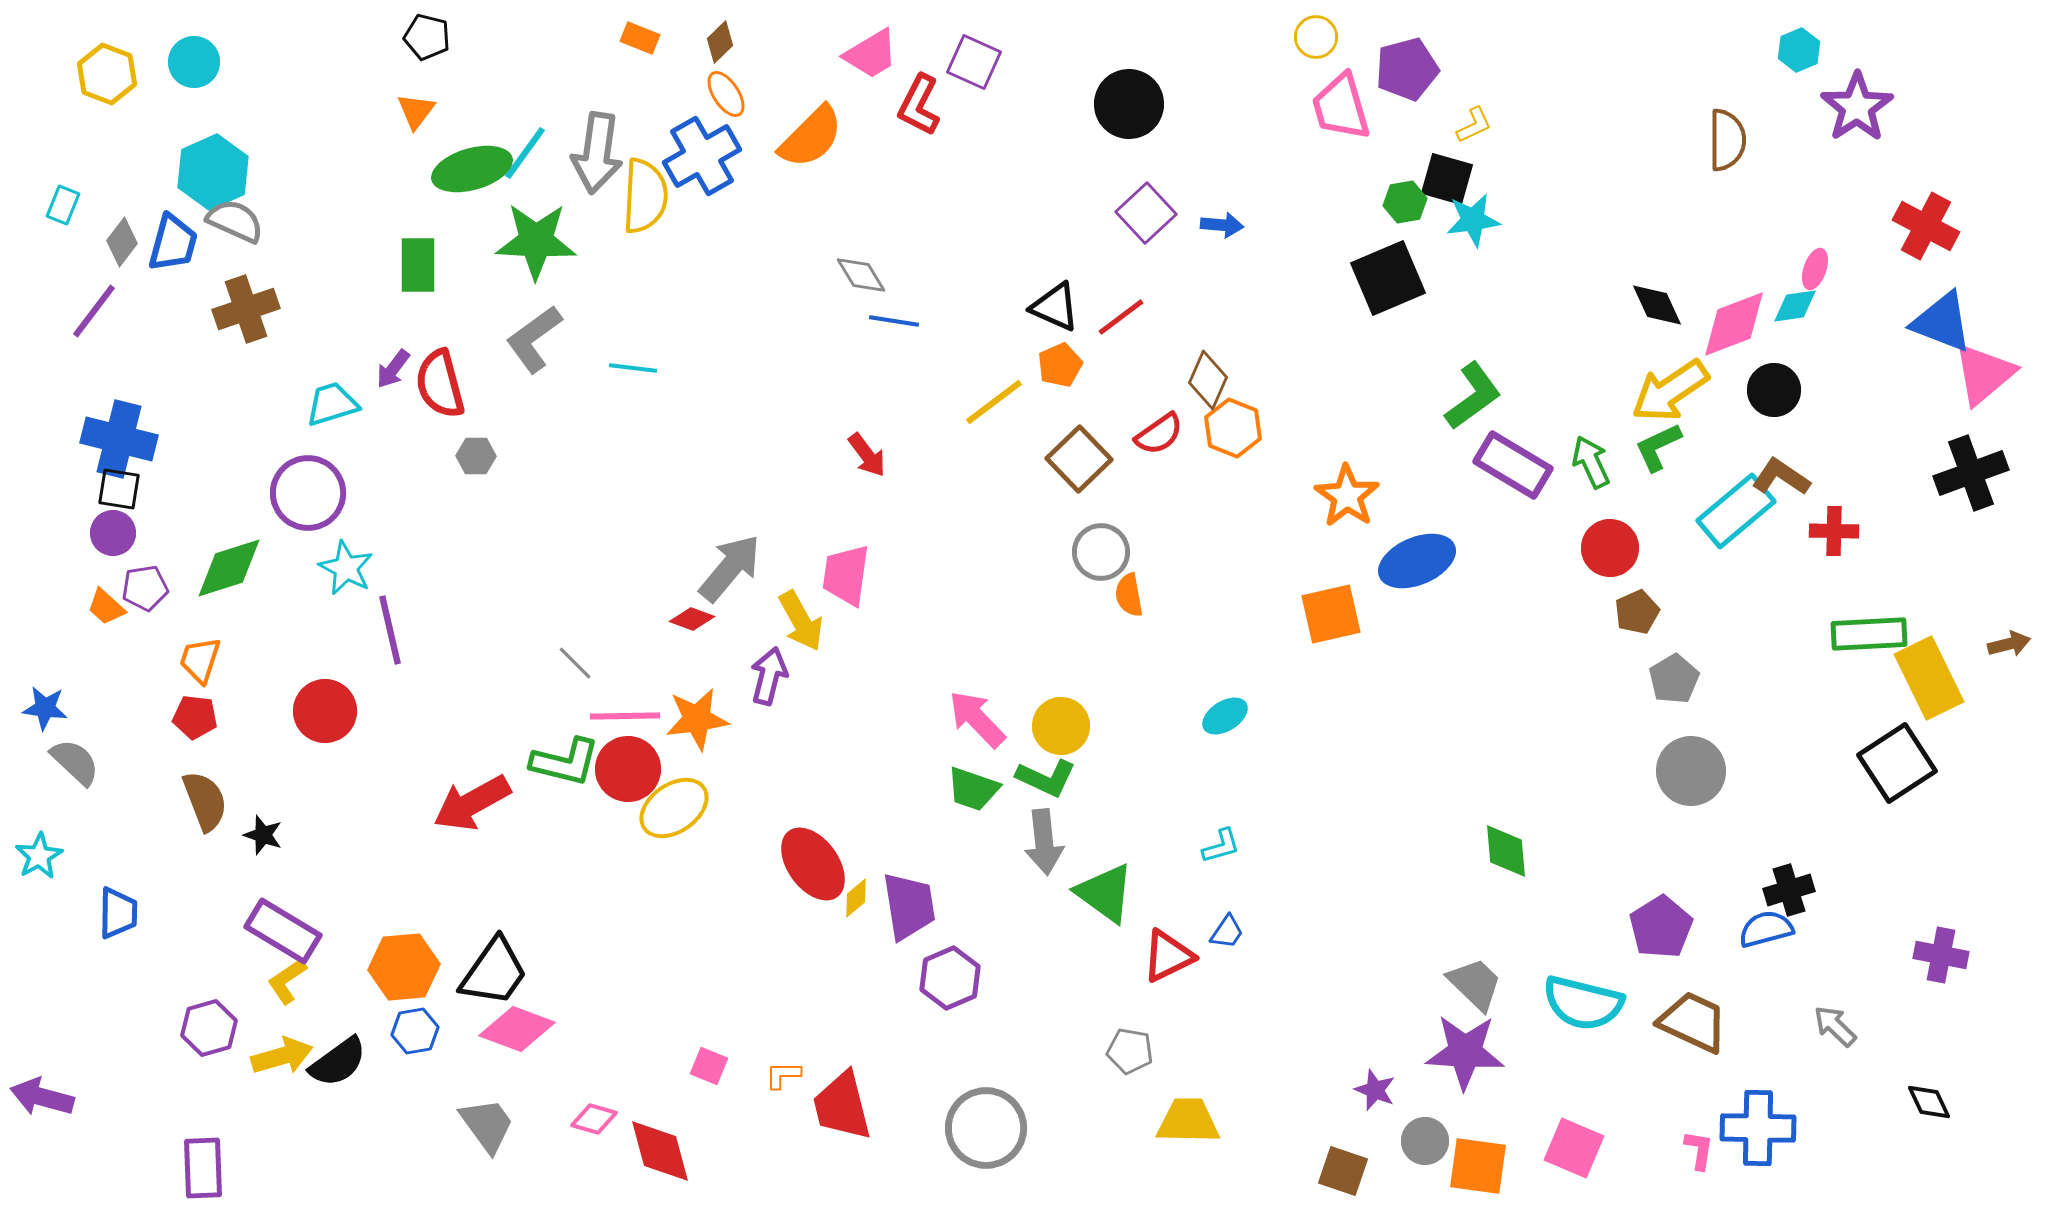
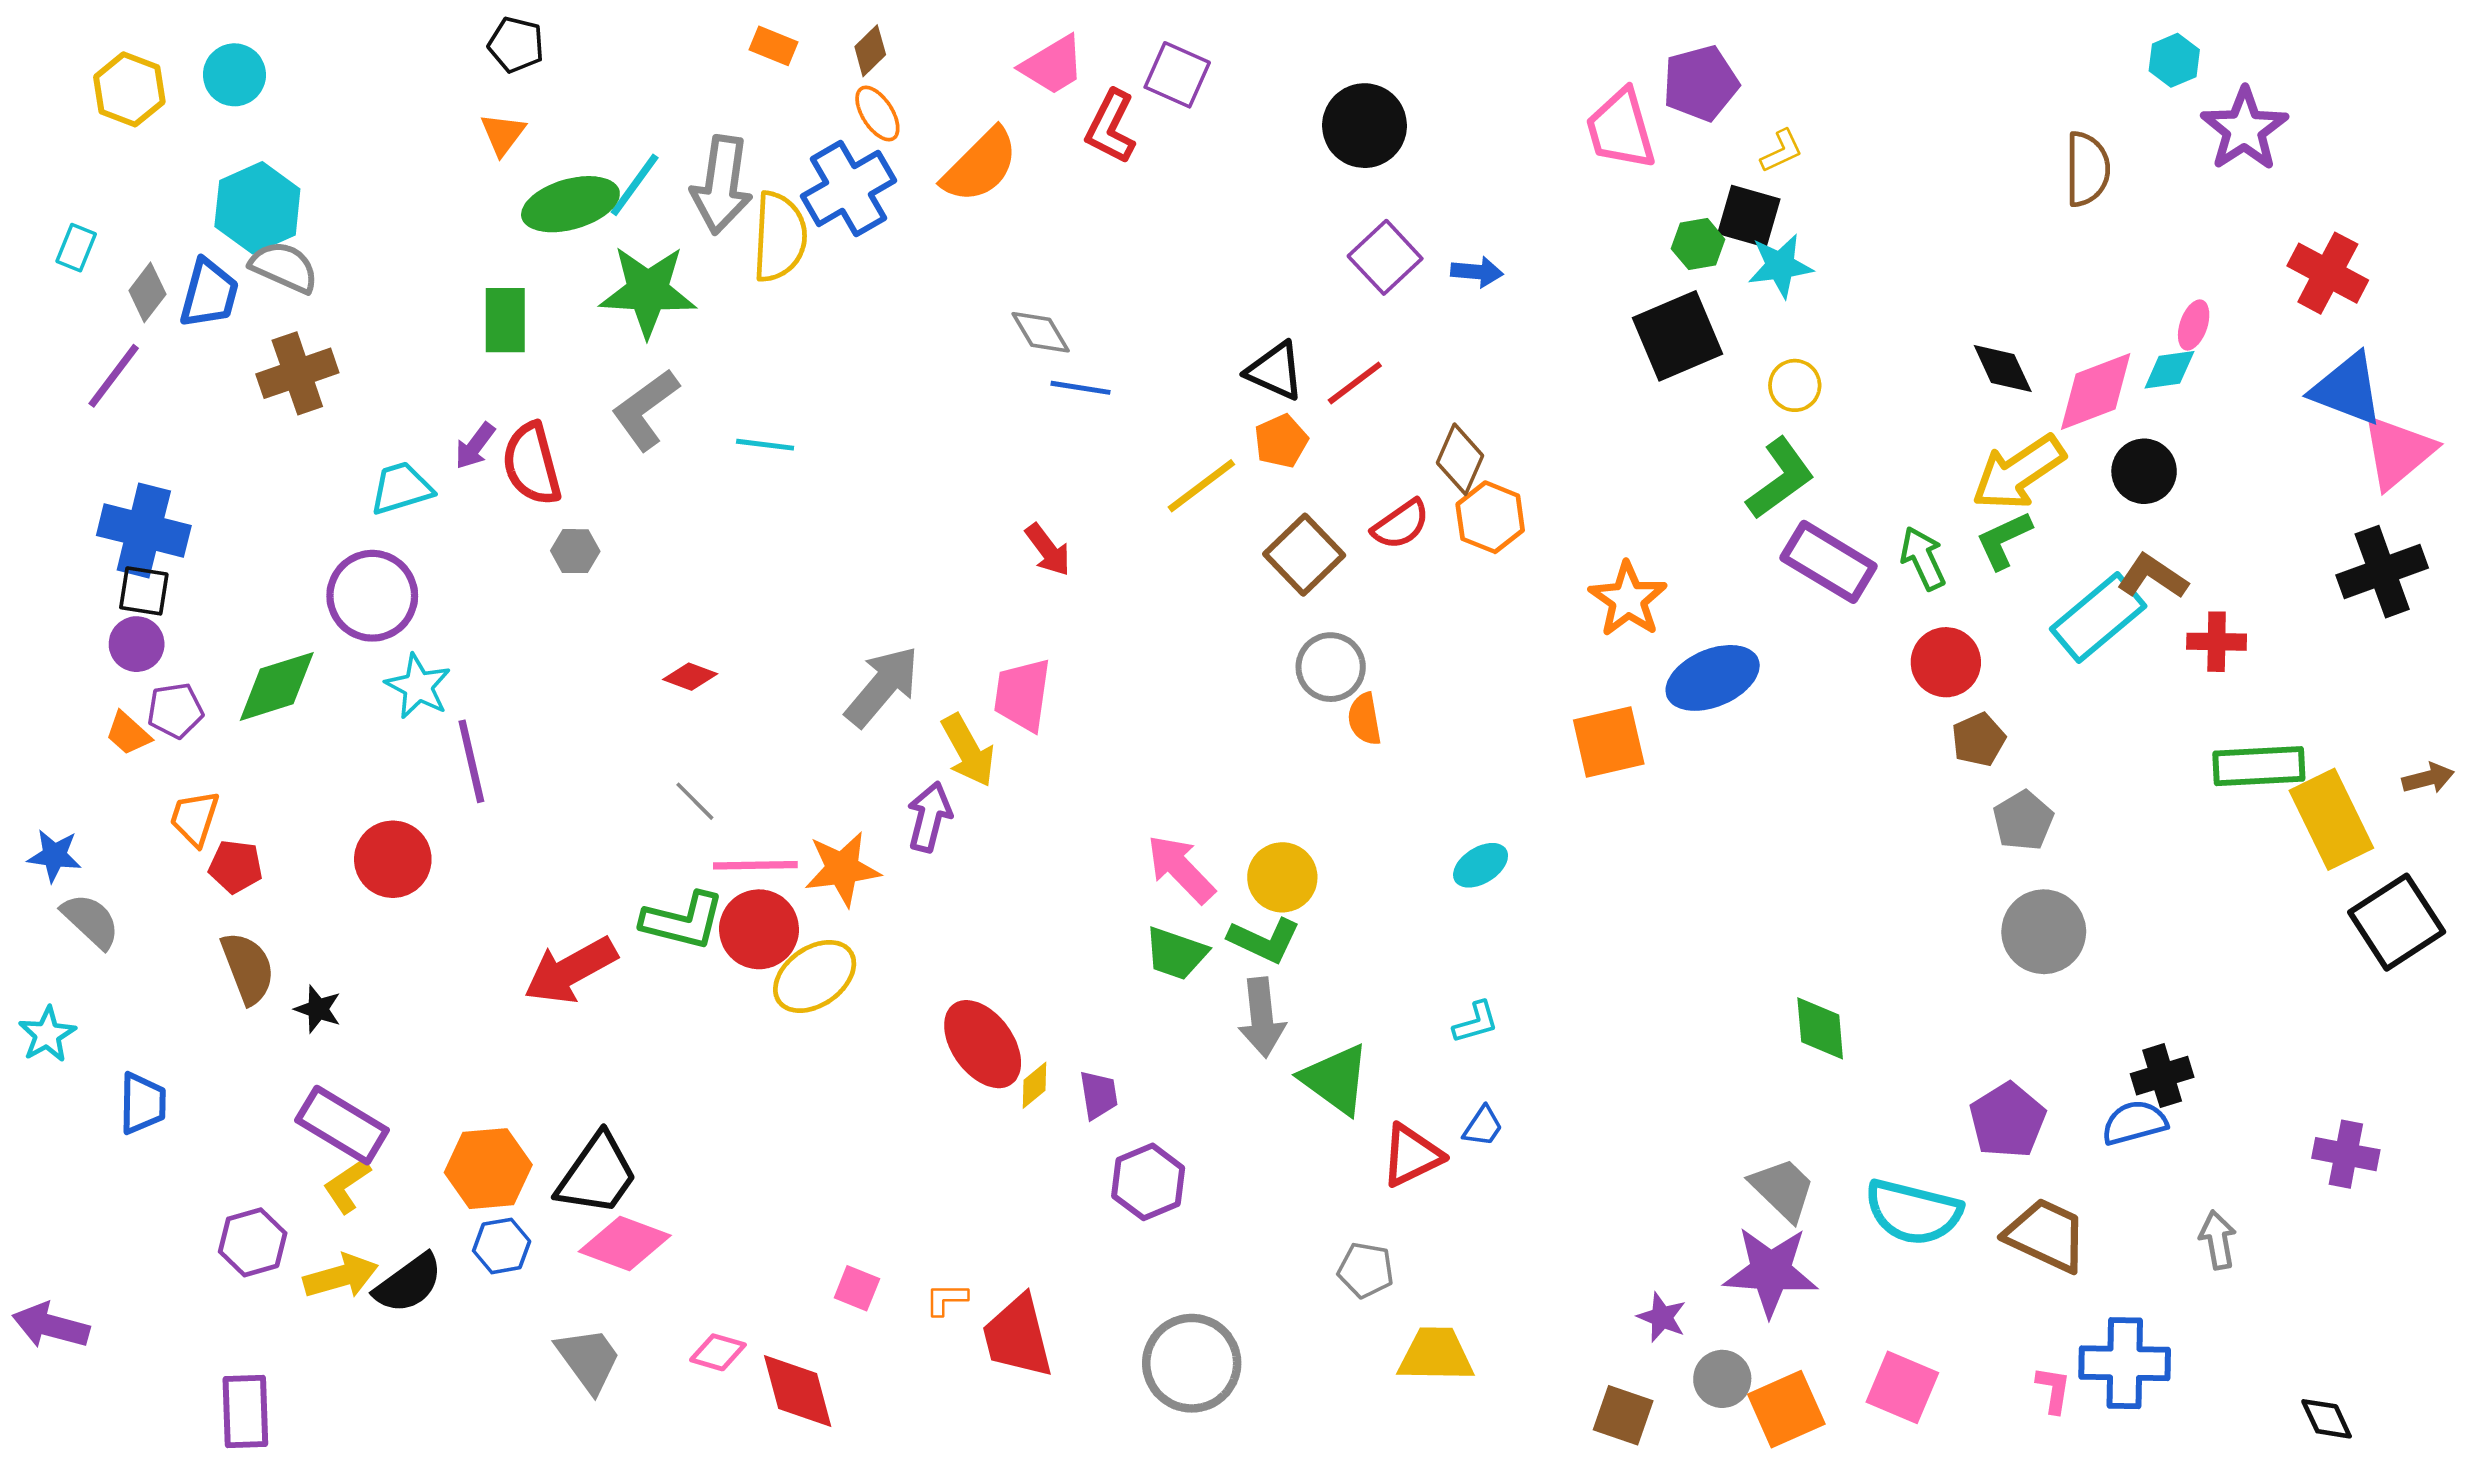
yellow circle: (1316, 37) -> (1795, 385), moved
red diamond: (692, 619) -> (690, 677), moved
orange trapezoid: (200, 660) -> (195, 818), moved
black square: (1897, 763) -> (2397, 922), moved
purple trapezoid: (909, 906) -> (1099, 1095), size x0.6
gray arrow: (1835, 1026) -> (2218, 1240), turned 36
black diamond: (1929, 1102) -> (2327, 1419), moved
orange square: (1478, 1166) -> (1786, 1409), turned -32

